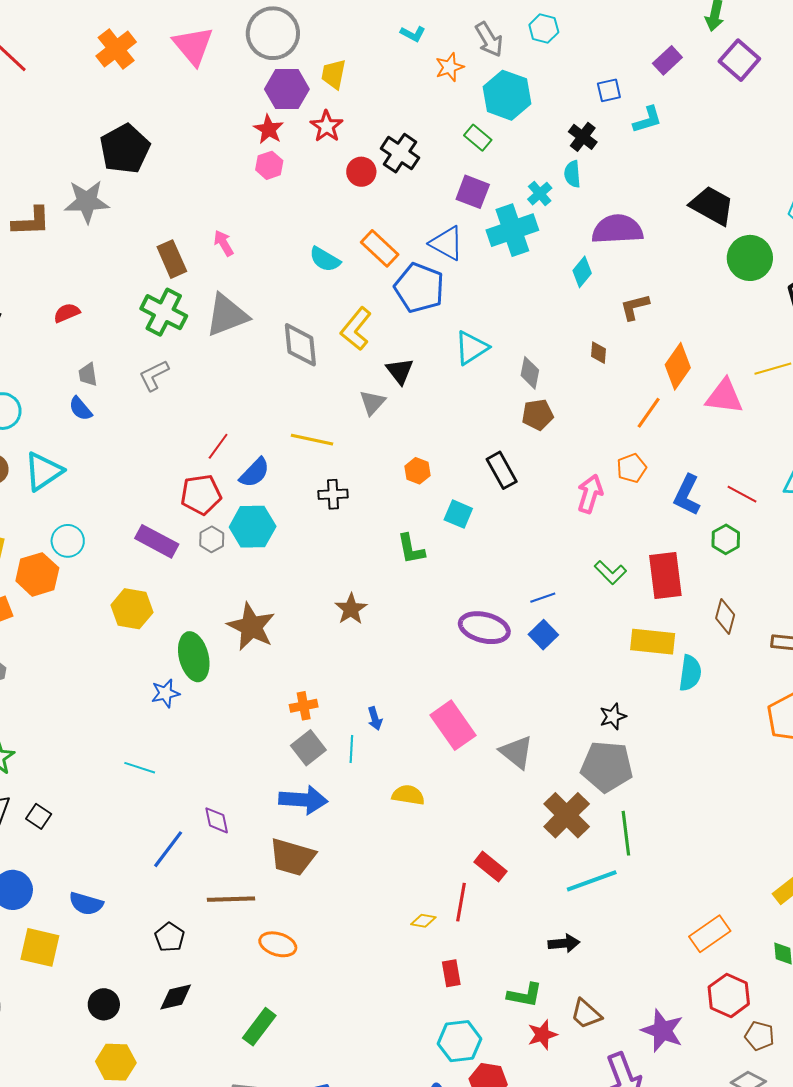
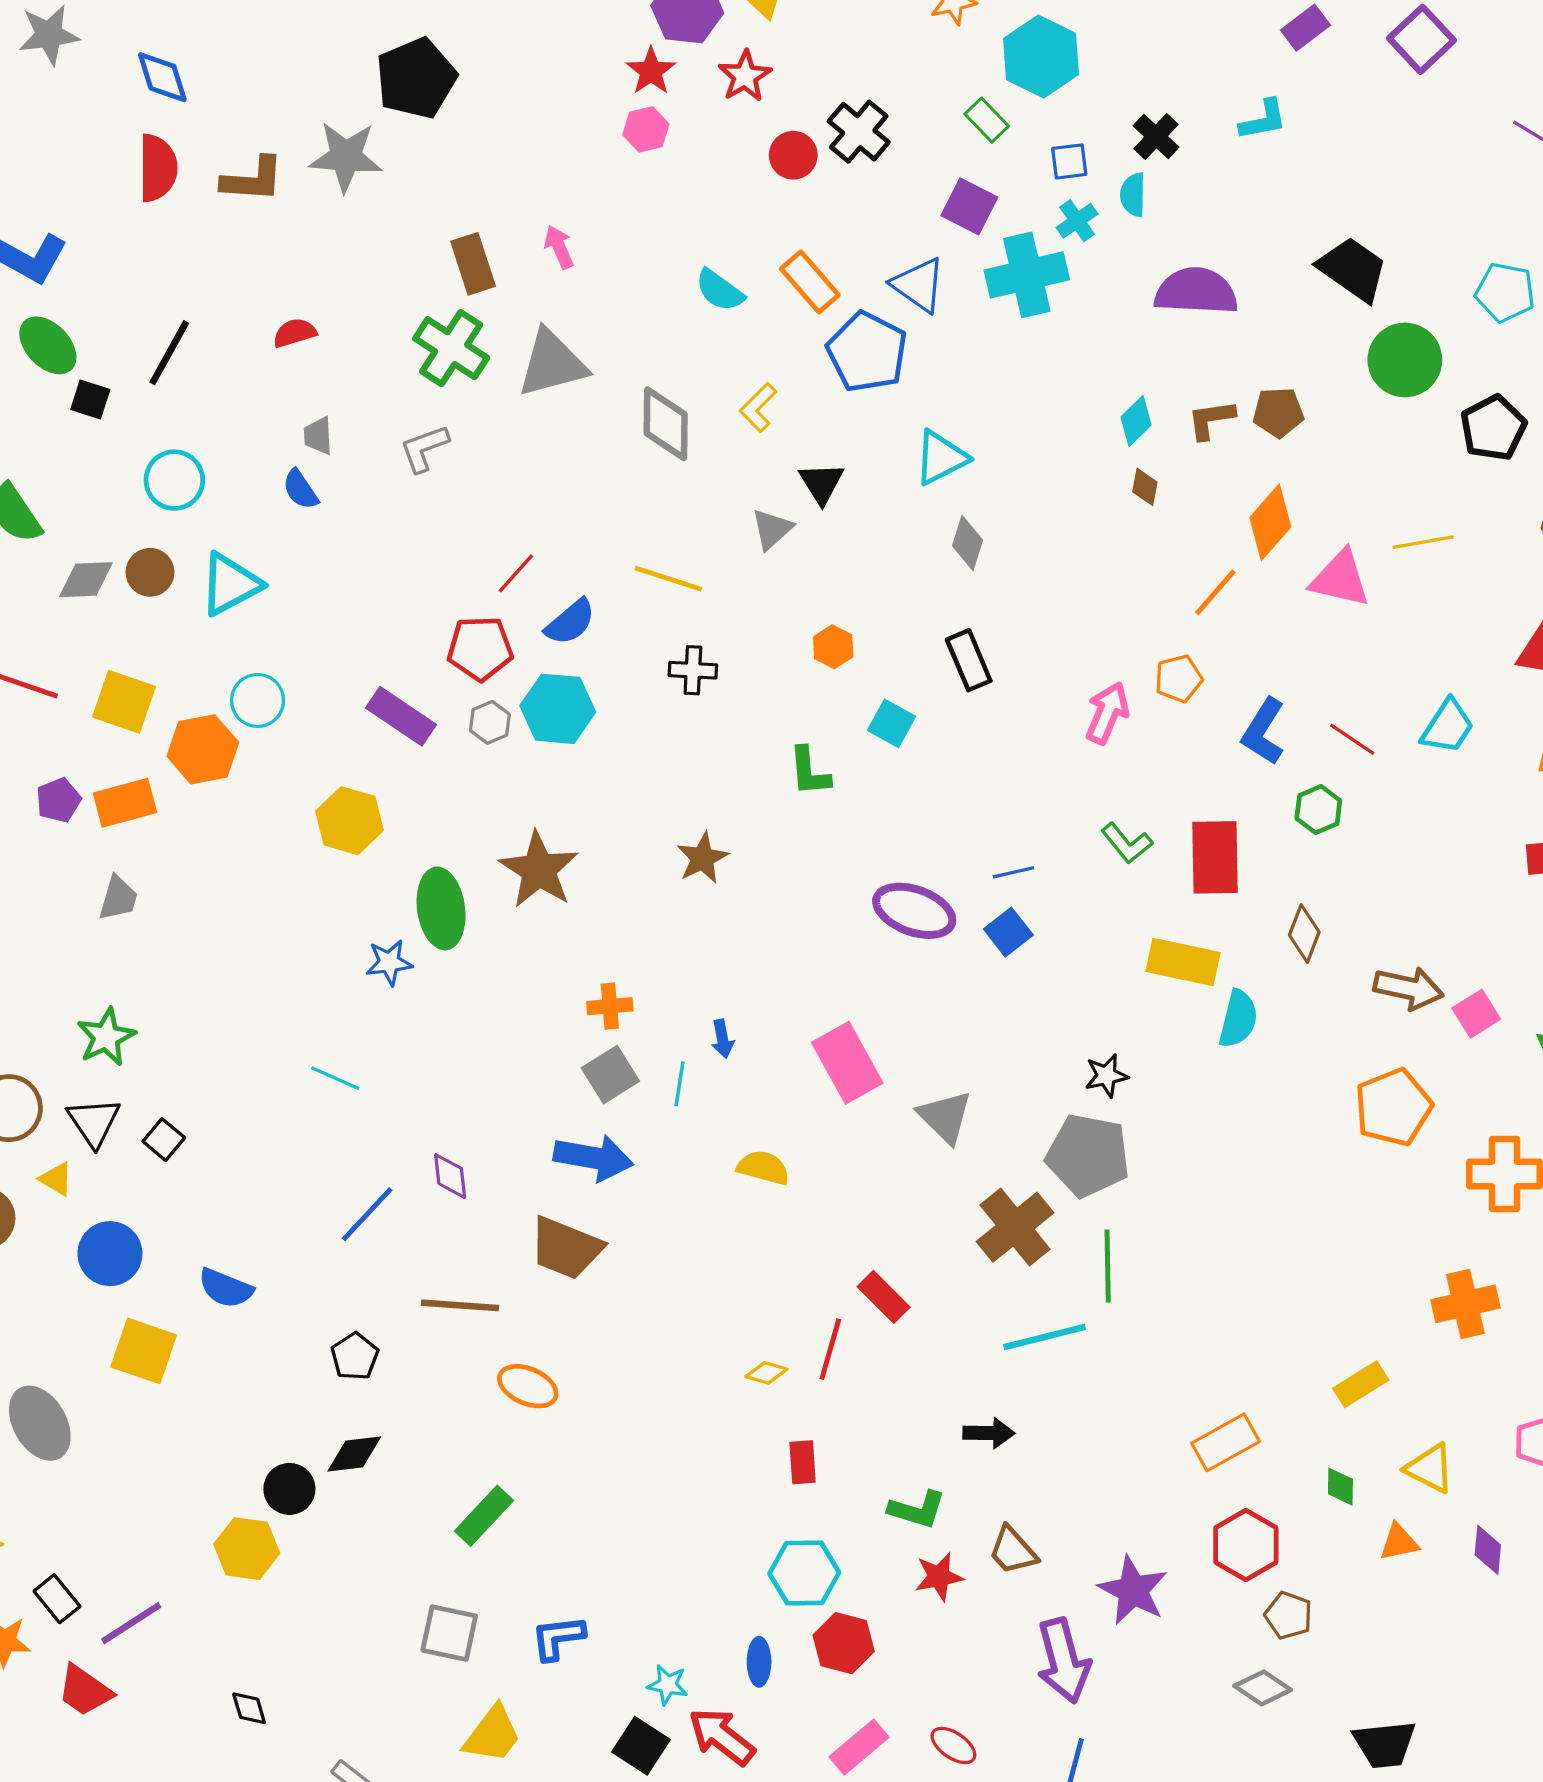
blue square: (609, 90) -> (1069, 161), moved
cyan diamond: (582, 272) -> (1136, 421), moved
yellow L-shape: (356, 329) -> (758, 408), size x0.7
gray diamond: (530, 373) -> (968, 543), moved
brown pentagon: (538, 415) -> (1278, 412), moved
black circle: (104, 1004) -> (289, 1489), moved

